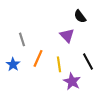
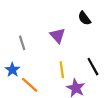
purple triangle: (67, 35) -> (58, 35), moved
orange line: (38, 58) -> (30, 85), moved, turned -72

